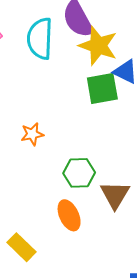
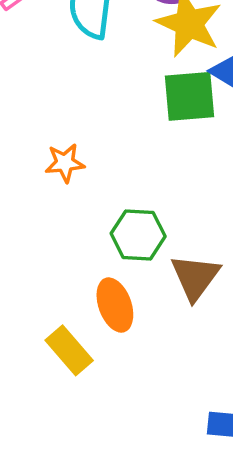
yellow rectangle: (22, 247) -> (69, 350), moved

